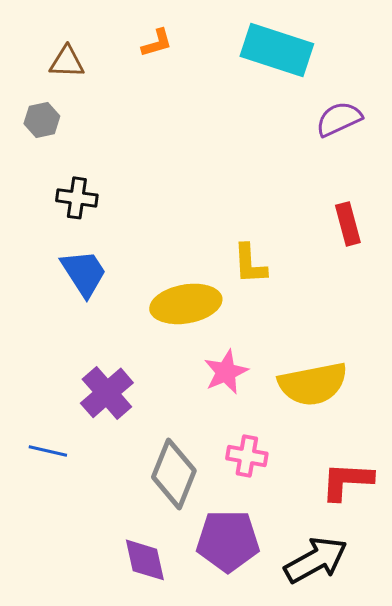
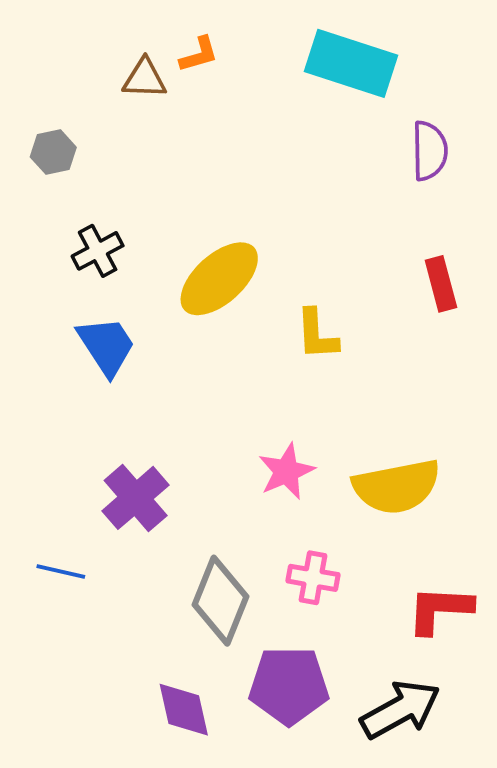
brown triangle: (67, 62) -> (144, 79), moved
purple semicircle: (339, 119) -> (430, 151), turned 114
black cross: (77, 198) -> (98, 251), turned -36
yellow ellipse: (186, 304) -> (219, 279), moved, turned -32

